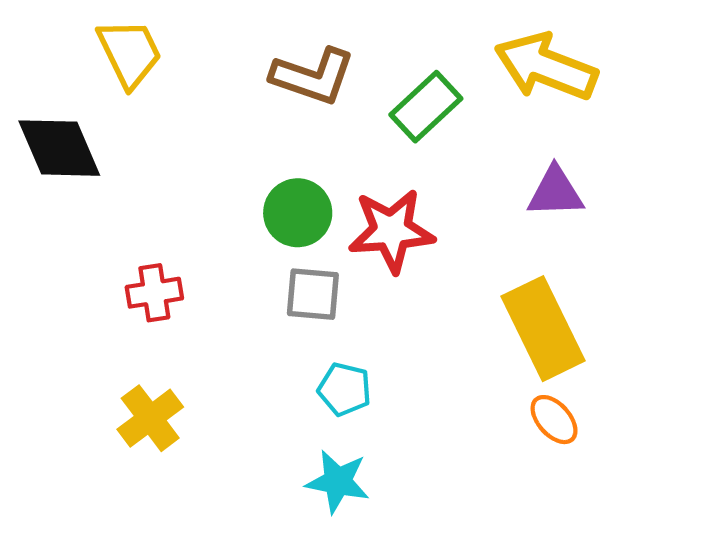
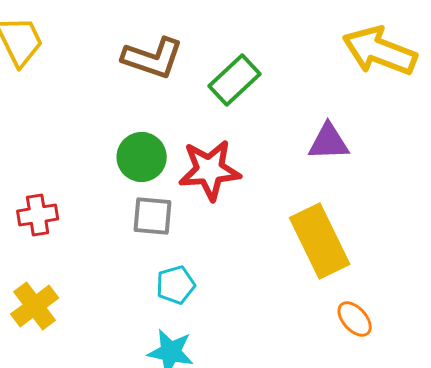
yellow arrow: (546, 67) -> (380, 51), moved
cyan pentagon: (345, 389) -> (176, 285), turned -30
orange ellipse: (554, 420) -> (355, 319), moved

